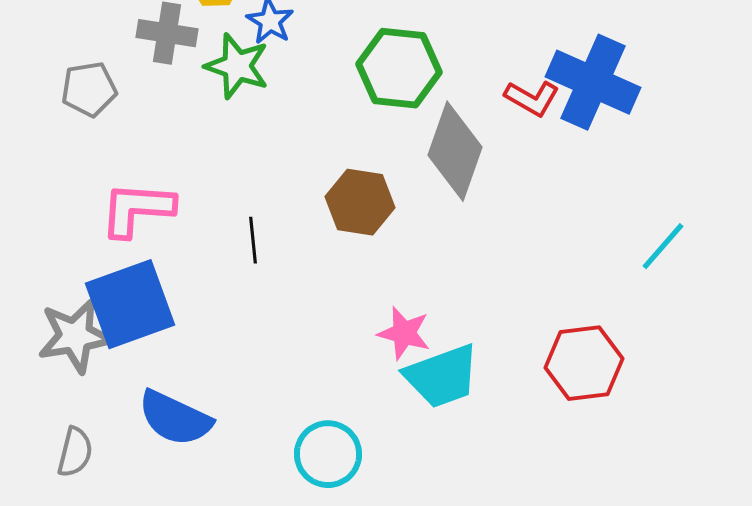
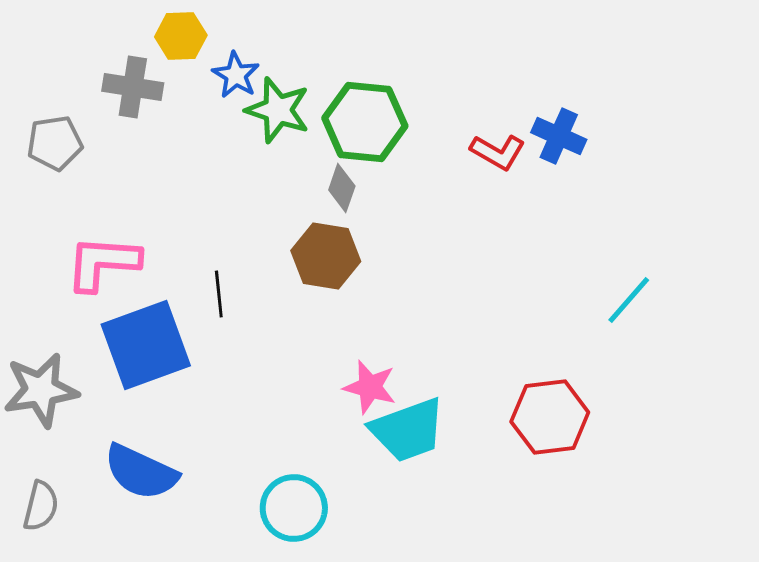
green star: (237, 66) -> (278, 110), moved
blue cross: (593, 82) -> (559, 136), size x0.6
gray diamond: (455, 151) -> (342, 188), moved, size x0.5
blue square: (130, 304) -> (146, 345), moved

